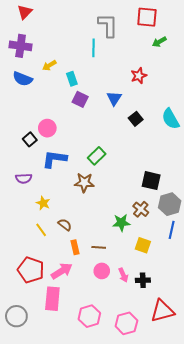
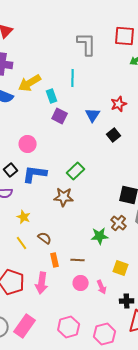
cyan line: (94, 48) -> (73, 78), moved
yellow arrow: (49, 65) -> (30, 83), size x1.6
red star: (139, 76) -> (119, 104), moved
black square: (30, 139) -> (11, 170), moved
yellow square: (143, 245) -> (121, 268), moved
pink arrow: (62, 271) -> (42, 283), turned 130
black cross: (143, 280) -> (127, 301), moved
pink rectangle: (52, 299) -> (25, 326), moved, turned 30

